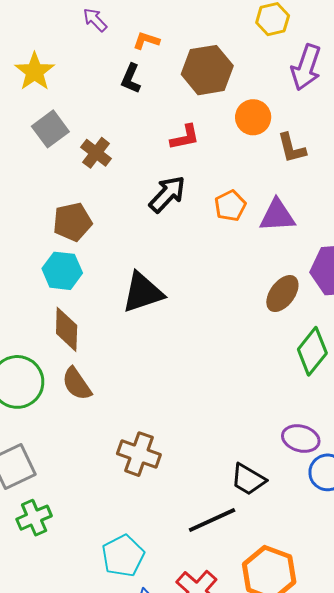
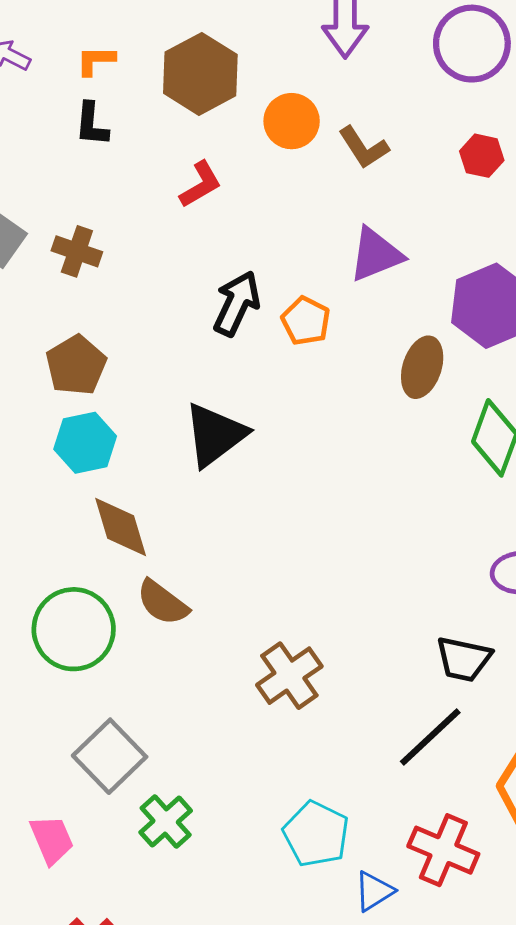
black arrow: (167, 194) -> (237, 303), moved
orange pentagon: (230, 206) -> (306, 321), moved
brown cross: (139, 454) -> (289, 676), turned -36

